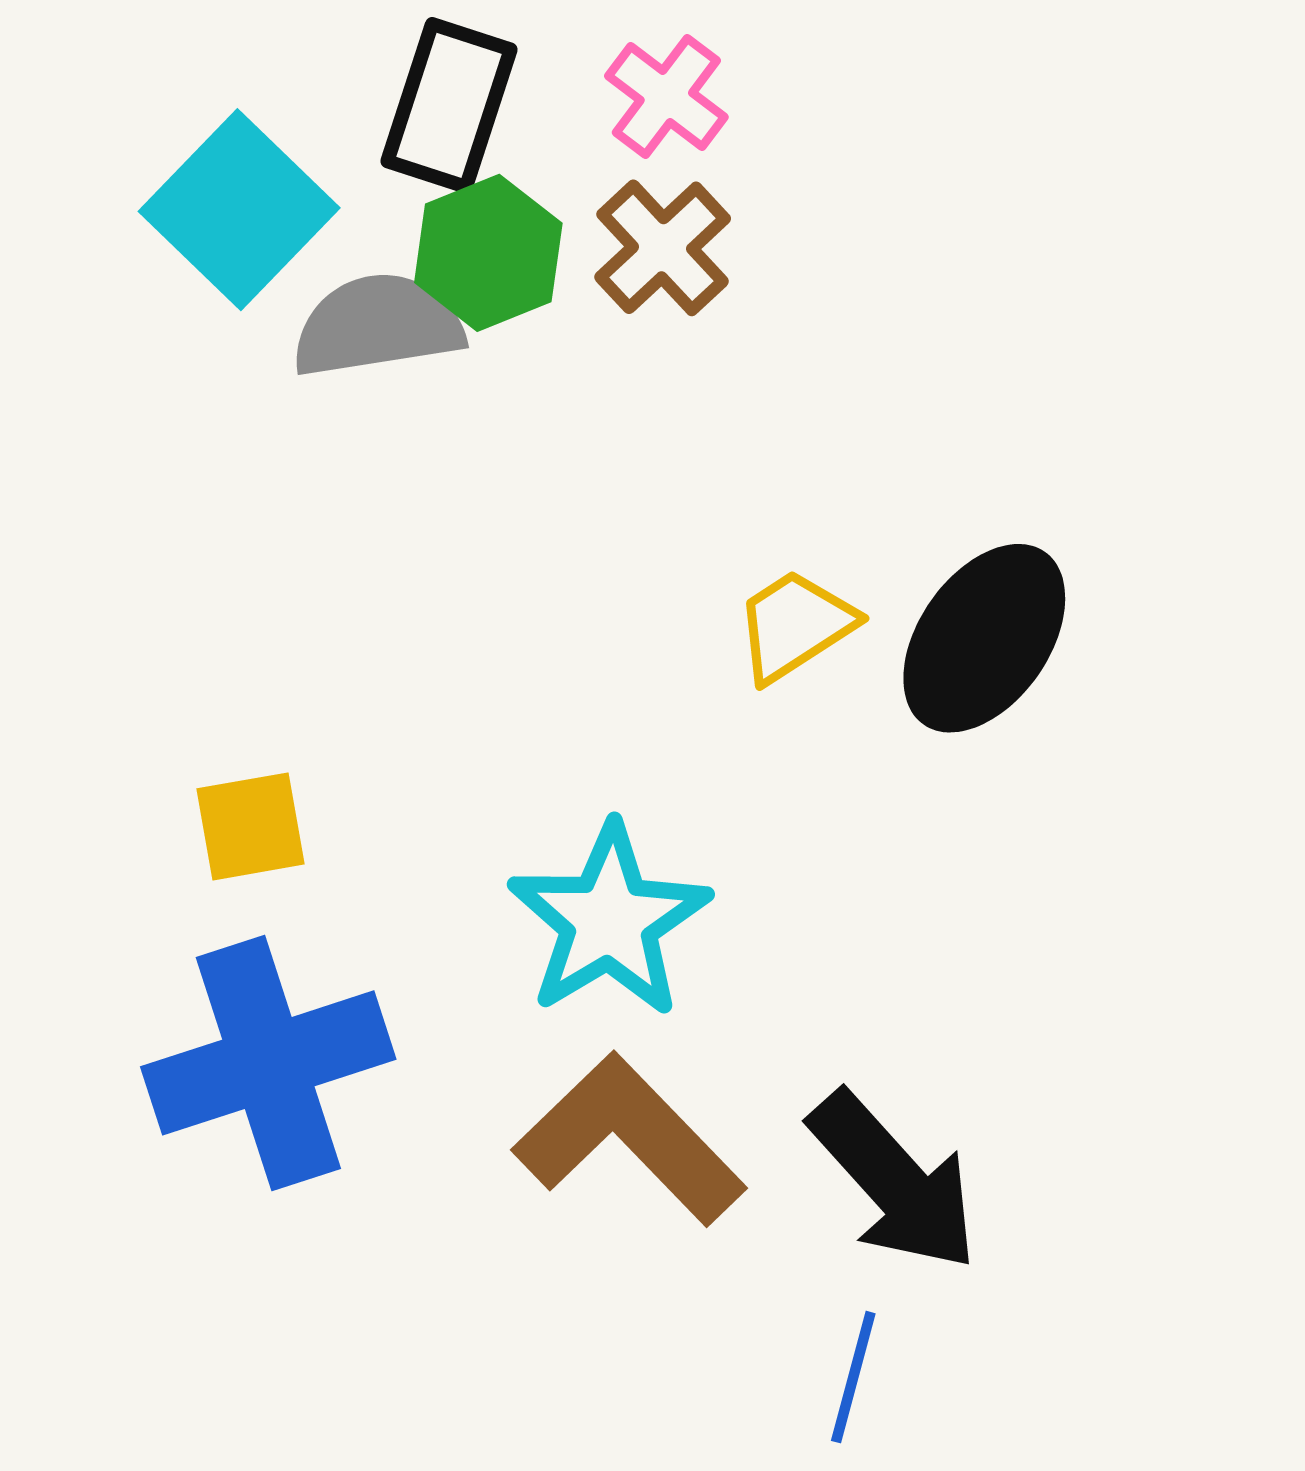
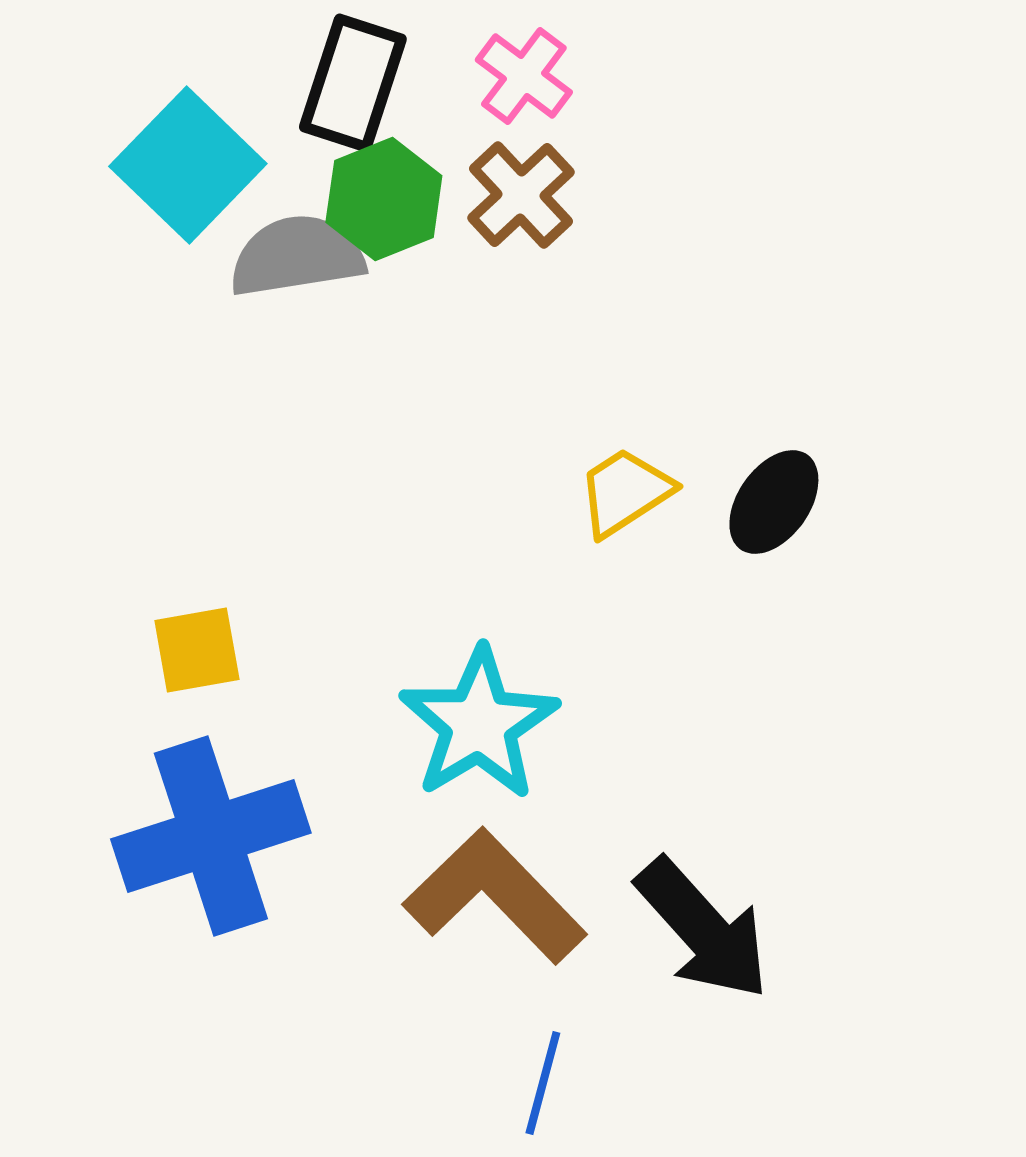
black ellipse: (984, 638) -> (774, 502), size x0.7
blue line: (853, 1377) -> (543, 1083), moved

